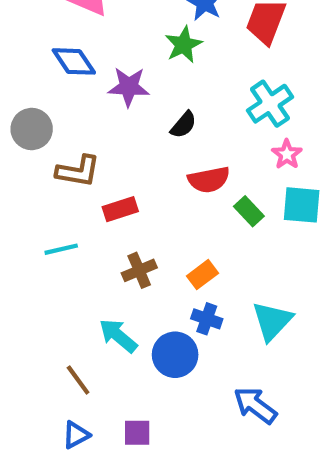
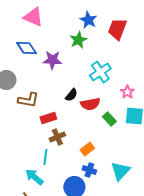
cyan cross: (270, 104) -> (100, 72), moved
black semicircle: (184, 125) -> (71, 95), moved
cyan line: (61, 249) -> (45, 157), moved, turned -70
brown cross: (139, 270) -> (57, 137), moved
cyan arrow: (118, 336) -> (34, 177), moved

